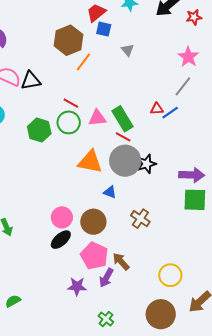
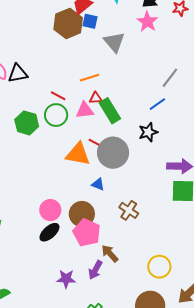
brown hexagon: (68, 40) -> (68, 23), moved
gray triangle: (128, 50) -> (114, 42), size x1.6
pink star: (188, 57) -> (147, 22), moved
orange line: (83, 62) -> (90, 78), moved, turned 36
red triangle: (157, 109) -> (96, 98), moved
red line: (123, 137) -> (96, 143), moved
black star: (147, 164) -> (148, 132), moved
pink pentagon: (94, 256) -> (87, 233), moved

